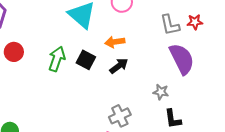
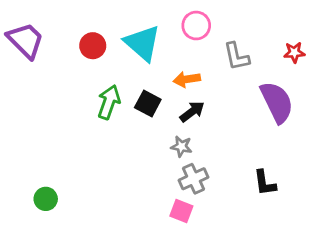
gray L-shape: (170, 25) -> (237, 56), moved
red circle: (14, 52) -> (93, 46), moved
gray star: (161, 92) -> (181, 146), moved

